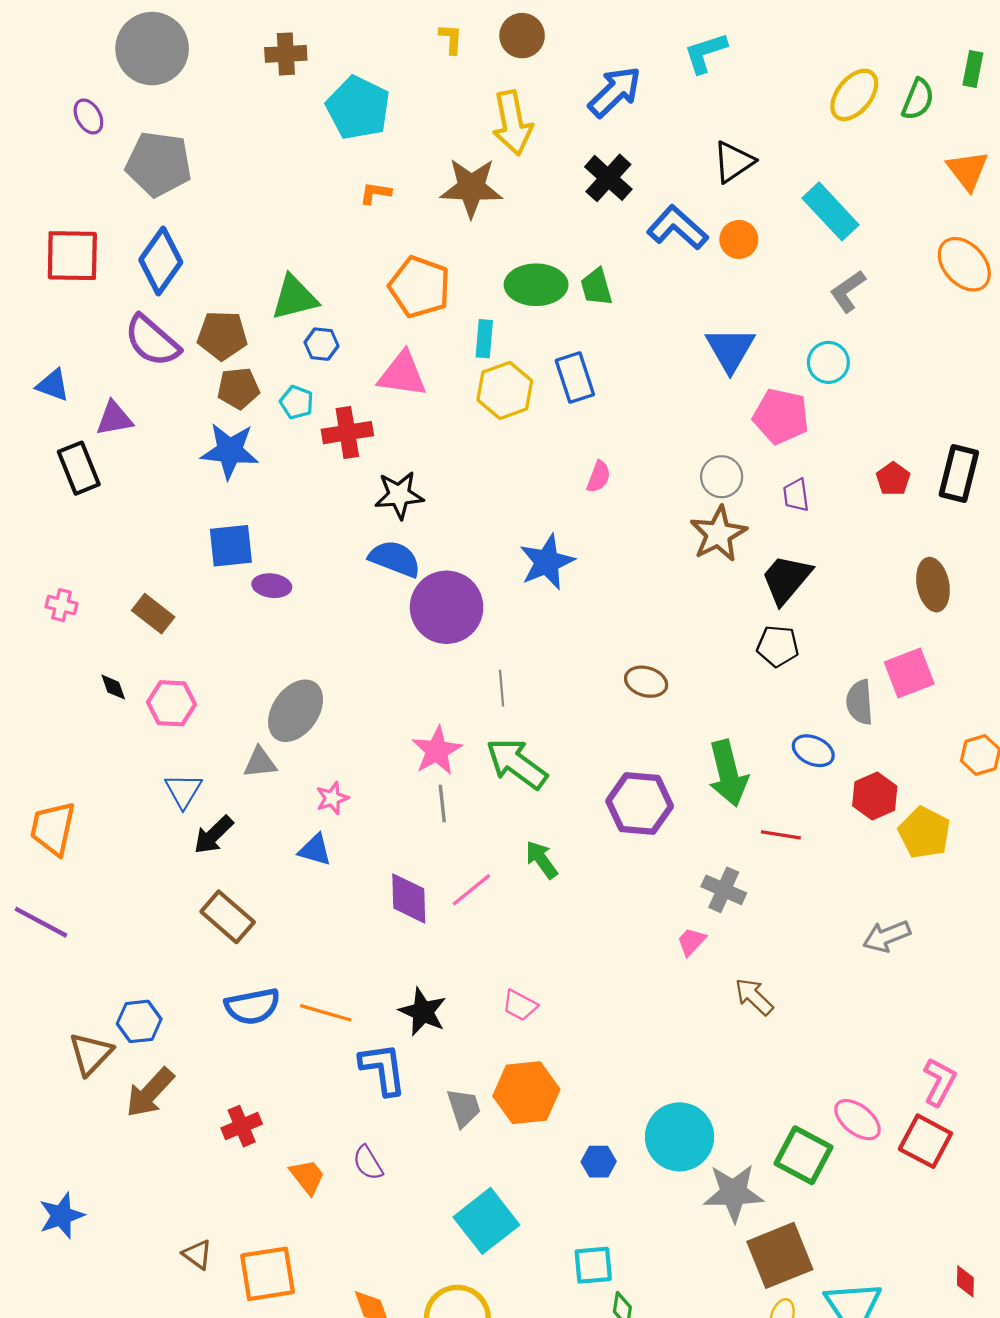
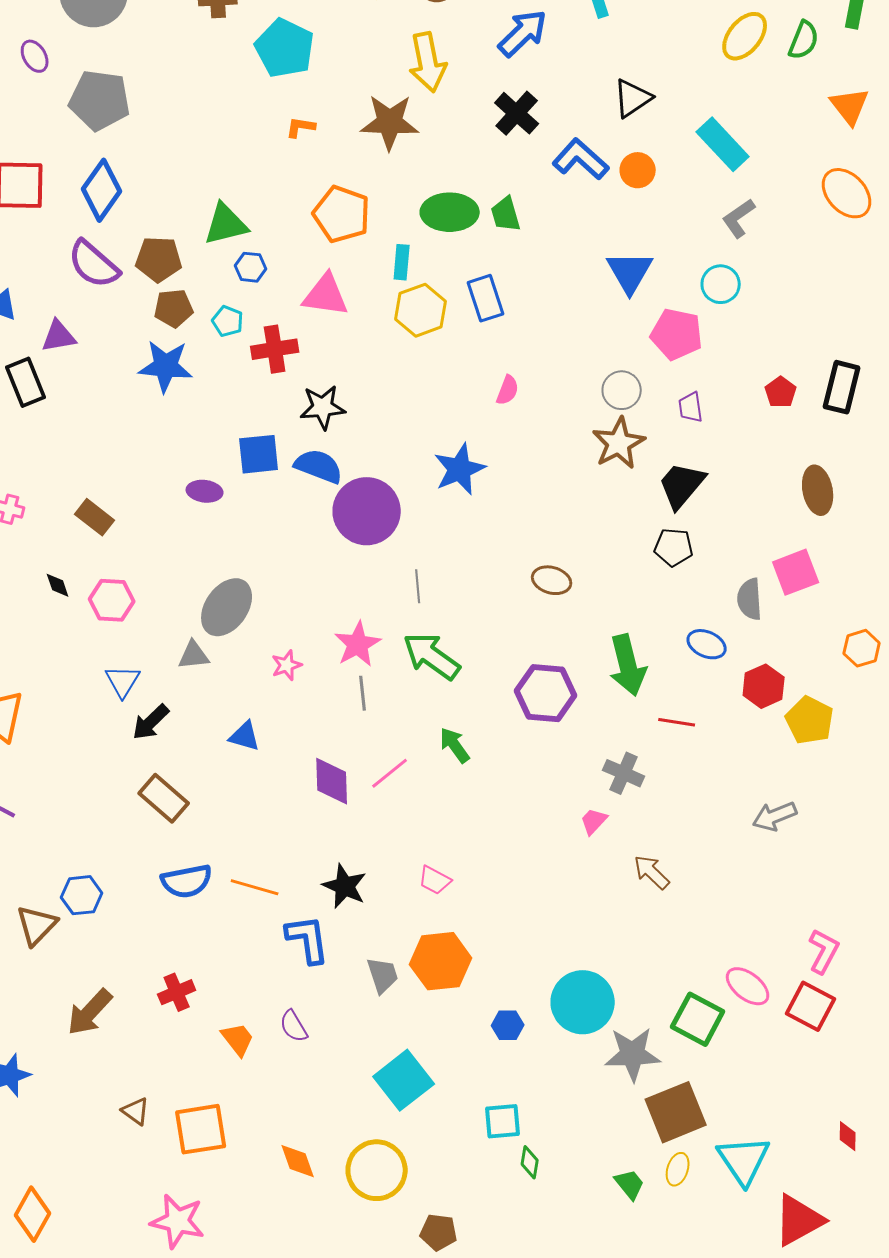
blue square: (231, 546) -> (259, 454), moved
pink star: (332, 798) -> (287, 665), moved
brown arrow: (150, 1093) -> (90, 1012), moved

